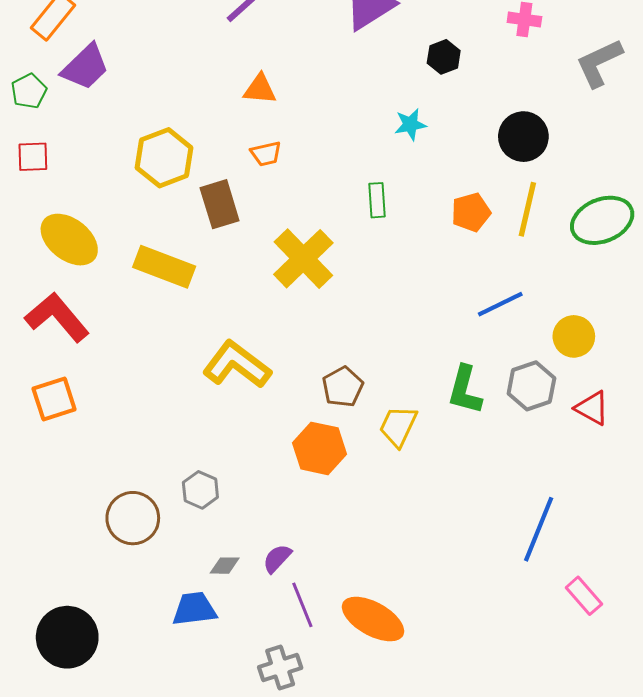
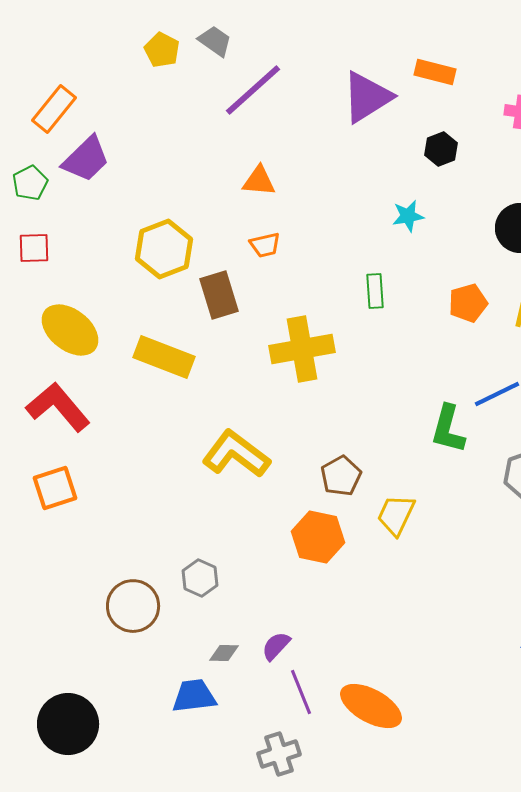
yellow cross: (303, 259) -> (302, 349), turned 34
green L-shape: (465, 390) -> (448, 429), moved

